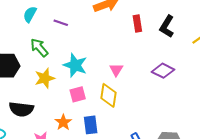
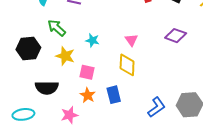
cyan star: (75, 65) -> (92, 40), size x0.6
yellow star: (45, 78) -> (65, 56), turned -30
pink square: (78, 94) -> (87, 72), moved, turned 35

